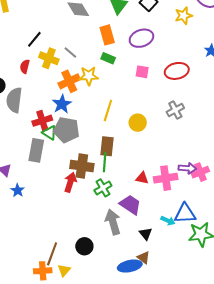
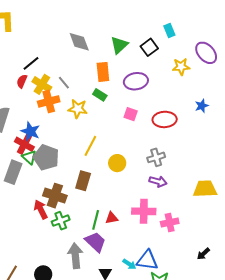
red semicircle: (25, 67) -> (22, 81), moved
orange cross: (69, 81) -> (49, 101), moved
blue star: (62, 104) -> (30, 131), moved, turned -30
red cross: (42, 121) -> (24, 144), turned 36
green line: (105, 162) -> (96, 220), moved
purple arrow: (187, 168) -> (158, 181), moved
red triangle: (142, 178) -> (112, 218), turned -32
pink cross: (166, 178) -> (144, 211), moved
red arrow: (70, 182) -> (41, 209), turned -54
green cross: (103, 188) -> (61, 221), moved

